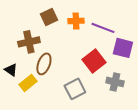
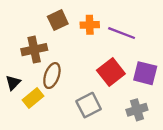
purple square: (123, 48) -> (145, 73), moved
black triangle: (11, 70) -> (13, 83), turned 40
gray cross: (115, 82) -> (137, 110), moved, turned -30

